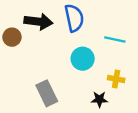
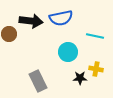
blue semicircle: (74, 18) -> (61, 18), turned 90
black star: (99, 99) -> (80, 78), moved

